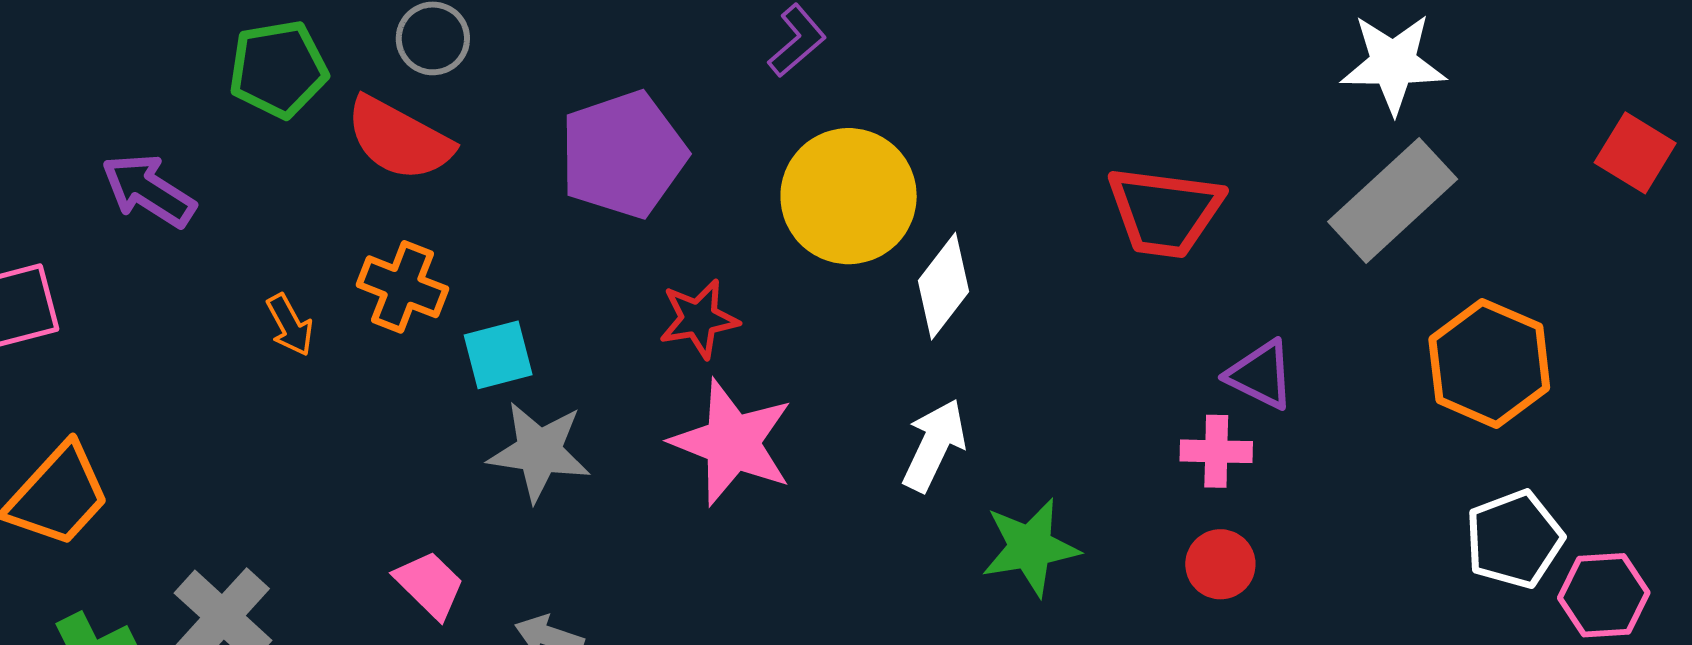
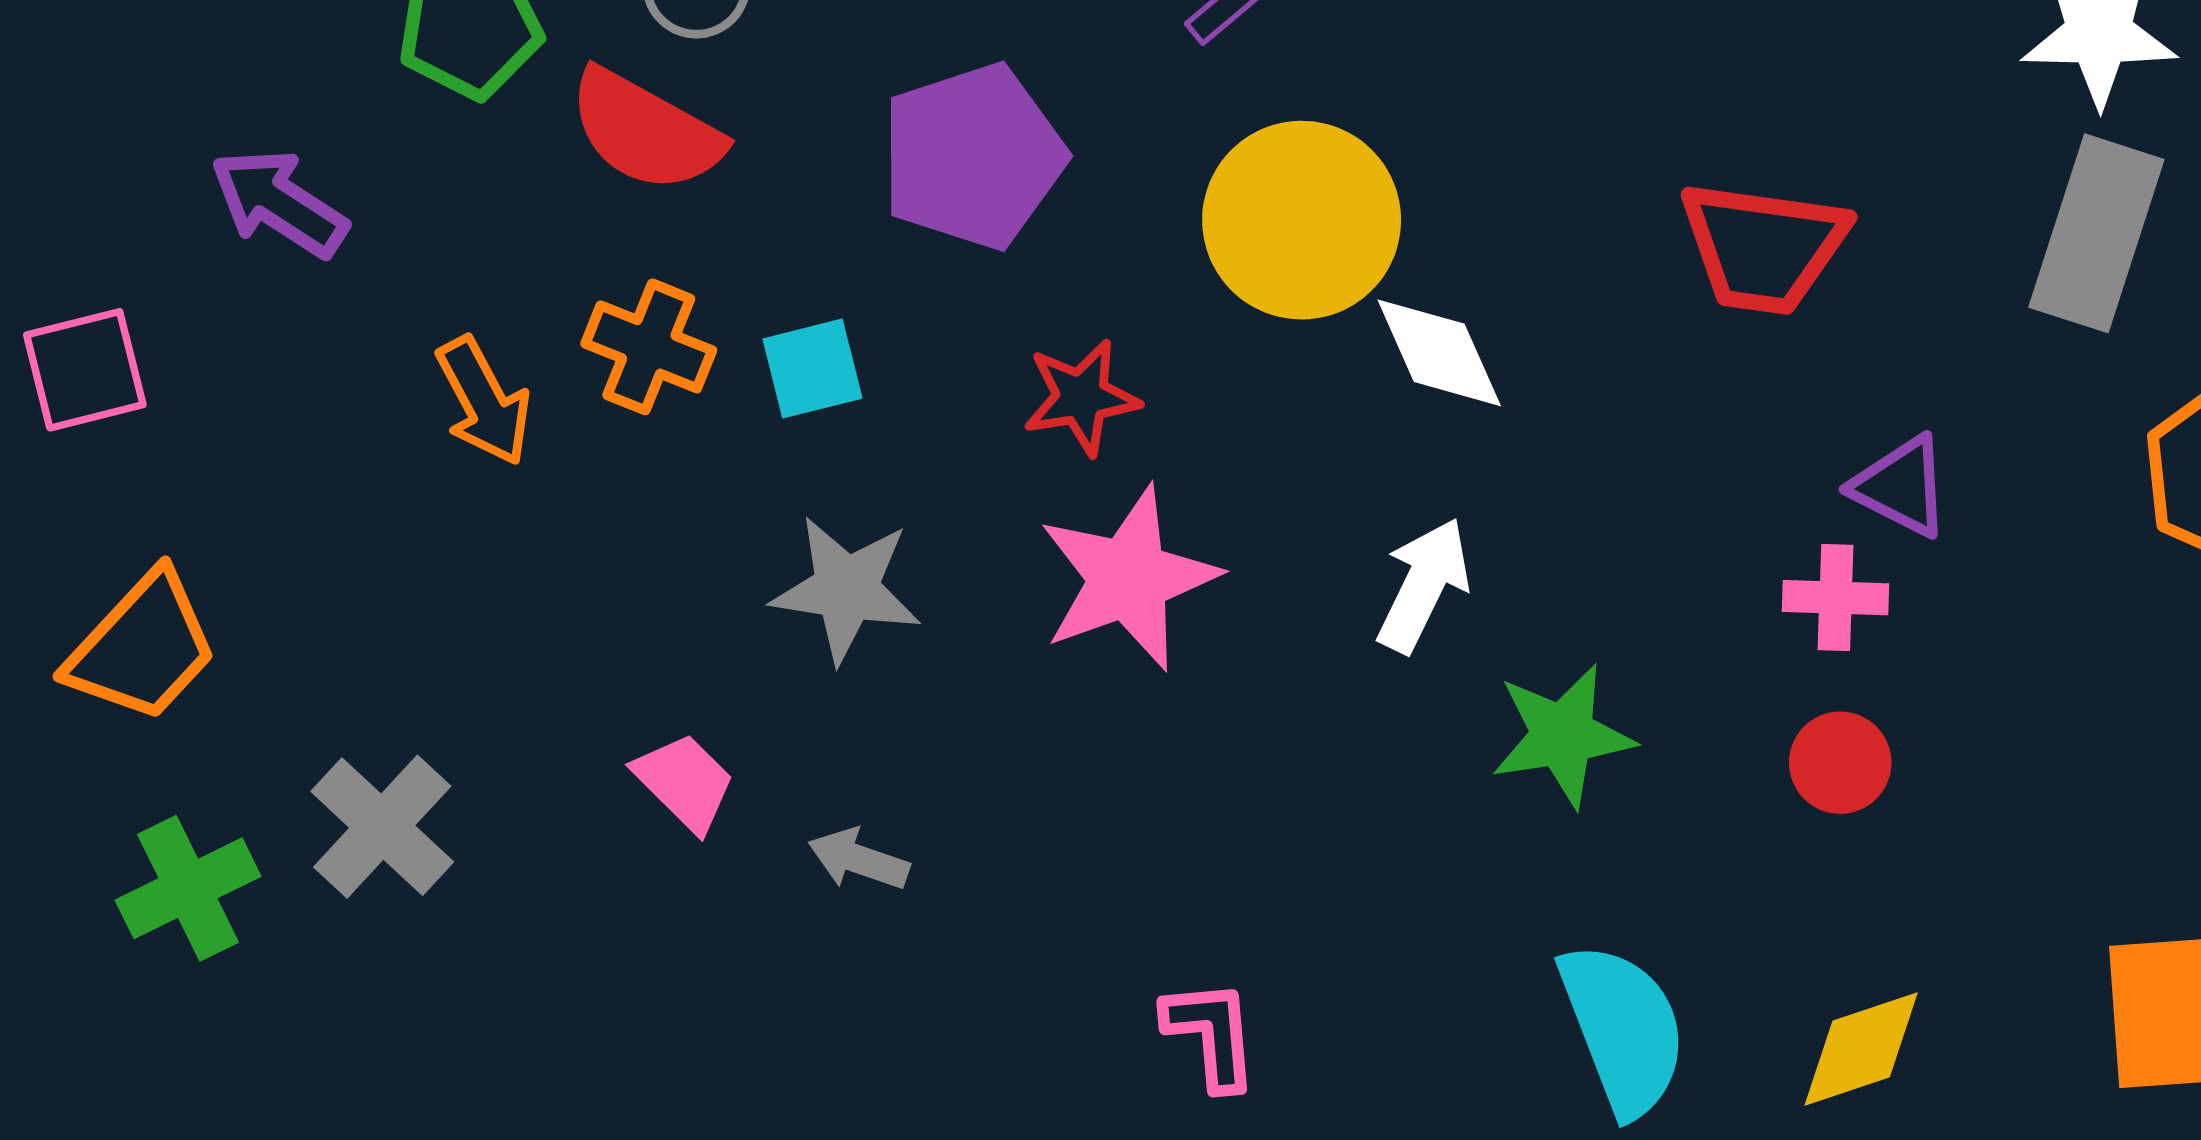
gray rectangle: (1393, 200) -> (2096, 233), turned -30
white diamond: (944, 286) -> (1439, 353), turned -62
orange arrow: (290, 325) -> (484, 401), size x1.4
cyan square: (498, 355) -> (812, 369), moved
pink star: (732, 442) -> (1128, 578), turned 30

